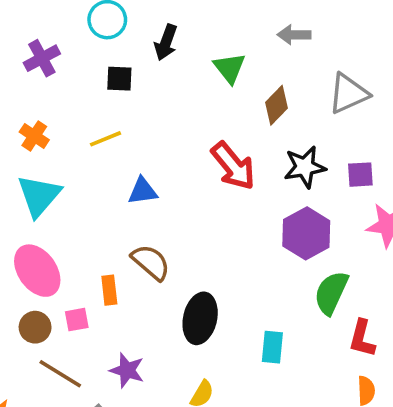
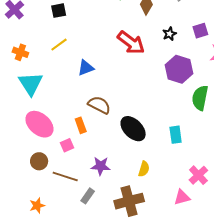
black star: (305, 167) -> (169, 34), size x0.6
black ellipse: (200, 318) -> (133, 129), turned -44
brown circle: (35, 327) -> (39, 161), moved

